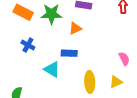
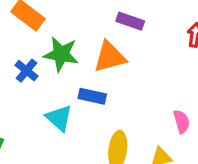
green star: (51, 14) -> (61, 54), moved
orange triangle: (75, 28) -> (110, 57), size x1.5

